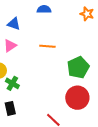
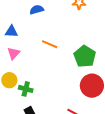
orange line: (47, 46) -> (50, 44), turned 35

